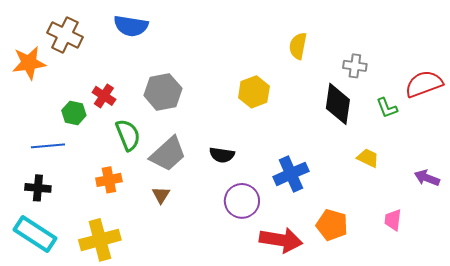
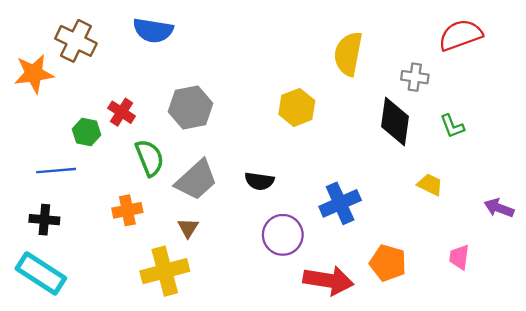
yellow semicircle: (298, 46) -> (348, 54), size x1.4
red semicircle: (424, 84) -> (460, 35), moved
yellow cross: (100, 240) -> (165, 271), moved

